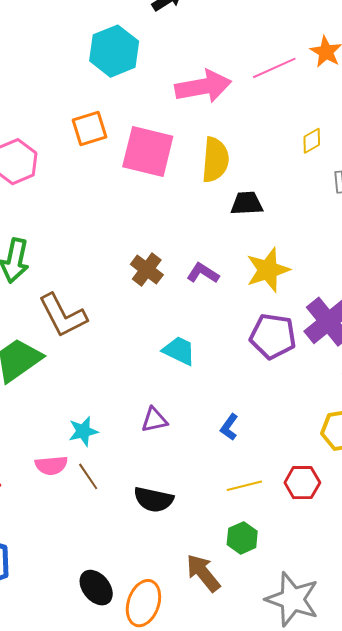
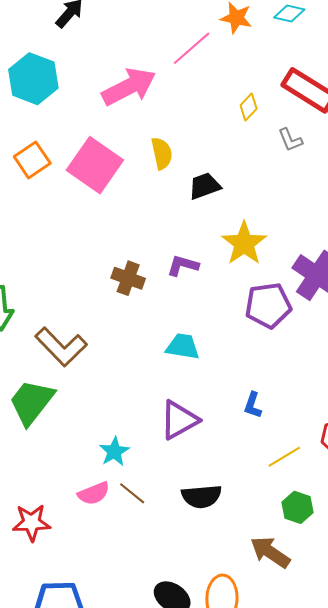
pink square: (148, 152) -> (95, 165), turned 38
yellow semicircle: (215, 160) -> (162, 153), size x0.7
purple triangle: (154, 420) -> (179, 420), size x1.5

